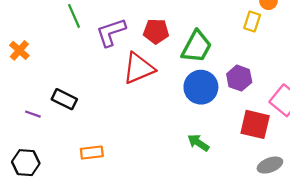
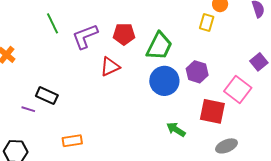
red triangle: (139, 68) -> (110, 67), size x0.7
purple line: (33, 114) -> (28, 109), moved
green arrow: (198, 143) -> (176, 130), moved

